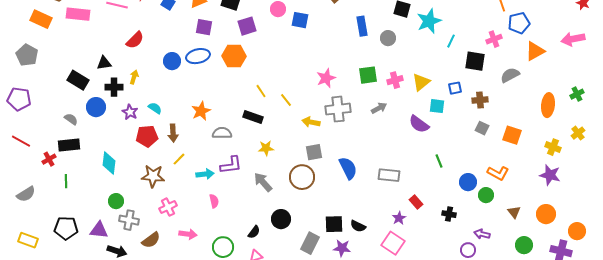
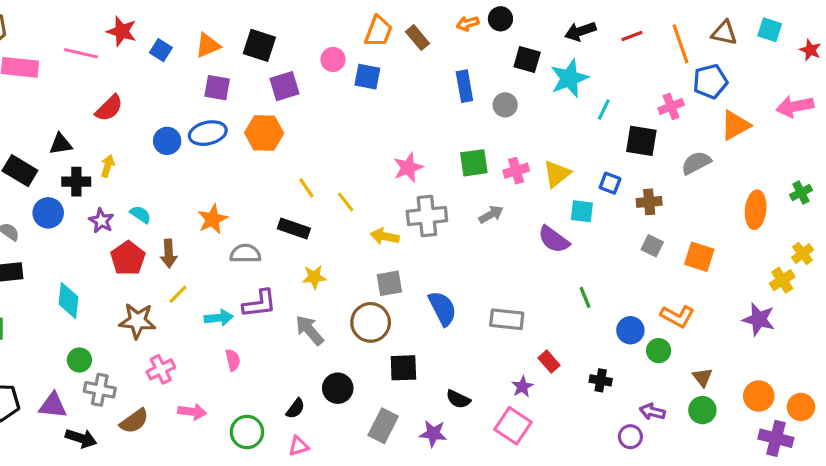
blue square: (455, 88) -> (610, 183), turned 32
red pentagon: (147, 136) -> (128, 258), turned -30
yellow cross: (553, 147) -> (782, 280), moved, turned 35
orange circle: (546, 214) -> (759, 396), moved
black square: (334, 224) -> (403, 368), moved
green circle: (524, 245) -> (702, 410), moved

